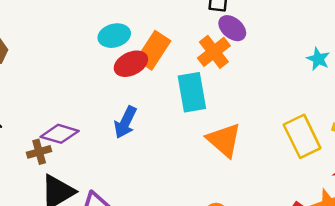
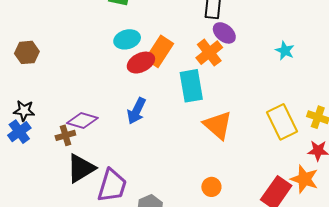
cyan star: (318, 59) -> (285, 51), moved

